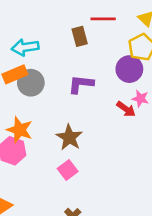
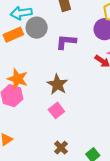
gray circle: (31, 83) -> (37, 28), moved

